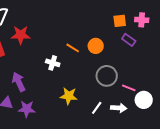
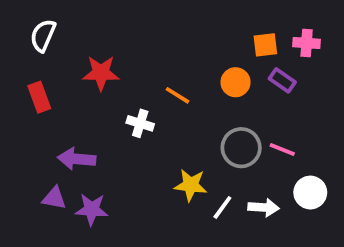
red star: (21, 35) -> (101, 73), moved
orange circle: (96, 46) -> (236, 82), moved
purple arrow: (19, 82) -> (77, 159), turned -60
pink line: (129, 88) -> (282, 150), moved
yellow star: (69, 96) -> (191, 185), moved

